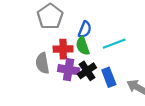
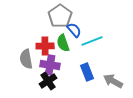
gray pentagon: (50, 16) -> (60, 16), moved
blue semicircle: (85, 29) -> (74, 30), moved, turned -63
black cross: (87, 71) -> (48, 81), moved

